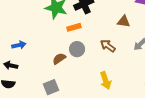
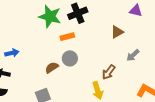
brown triangle: (124, 21) -> (117, 32), turned -40
brown arrow: (108, 46) -> (109, 72), moved, turned -91

